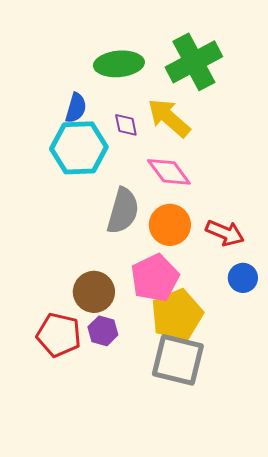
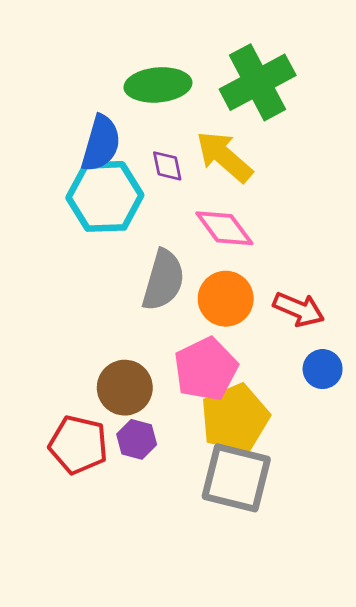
blue semicircle: (76, 108) -> (101, 143), size x1.4

